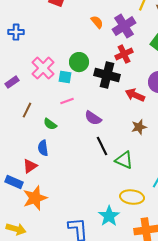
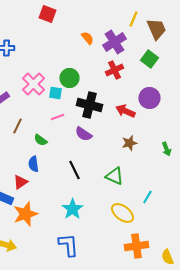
black cross: (107, 75) -> (89, 105), moved
black line: (102, 146) -> (74, 170), moved
yellow ellipse: (132, 197) -> (122, 213), turned 30
cyan star: (109, 216) -> (72, 209), moved

